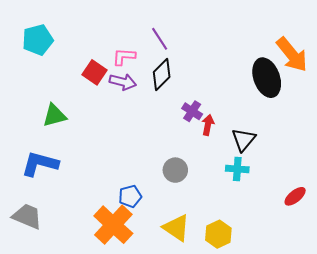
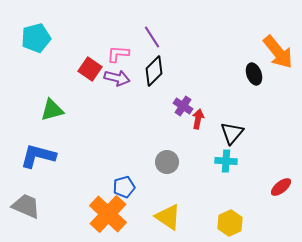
black ellipse: (267, 78) -> (254, 74), size x0.6
yellow hexagon: (218, 234) -> (230, 223), moved

